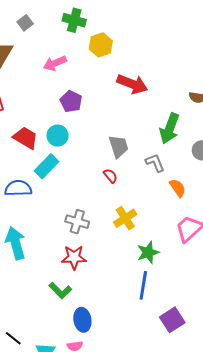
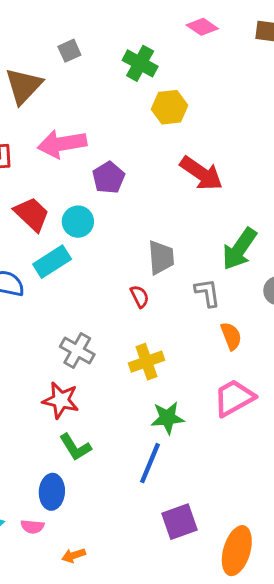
pink arrow: (55, 63) -> (62, 144), moved, size x1.4
green L-shape: (60, 291) -> (75, 447), moved

